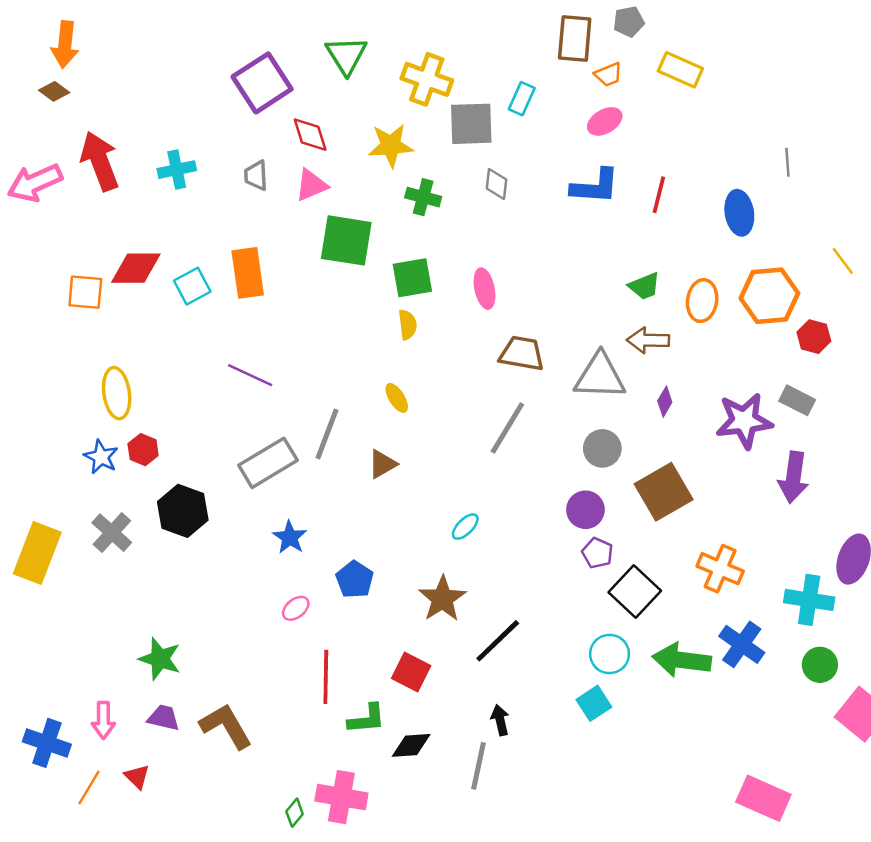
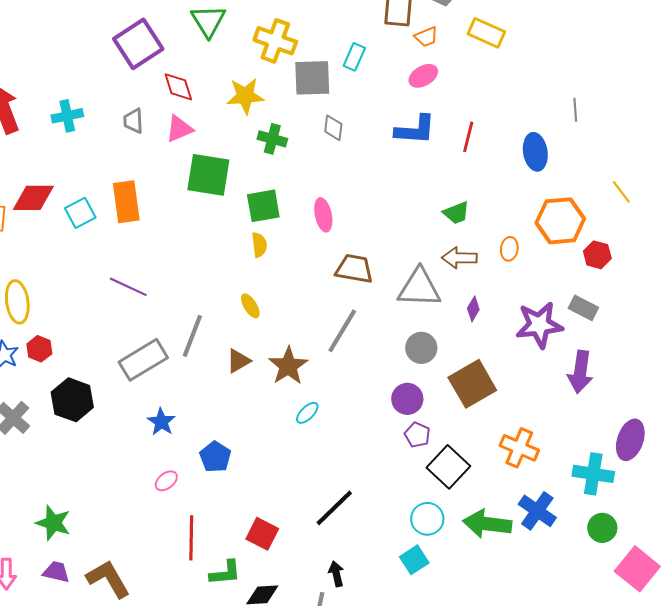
orange ellipse: (702, 301) -> (509, 249), moved, size x0.7
brown star: (442, 599) -> (288, 366), moved

